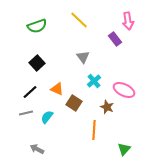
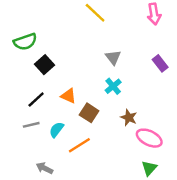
green semicircle: (37, 26) -> (25, 42), moved
purple rectangle: (115, 39) -> (160, 63), moved
gray triangle: (83, 57) -> (113, 57), moved
pink ellipse: (124, 90) -> (149, 138), moved
orange line: (94, 130) -> (79, 145), moved, turned 54

